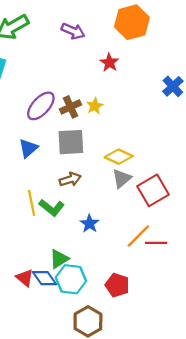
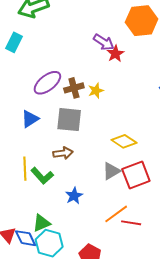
purple arrow: (73, 31) -> (104, 42), moved
yellow diamond: (119, 157) -> (124, 141), moved
gray triangle: (122, 178) -> (111, 171), moved

